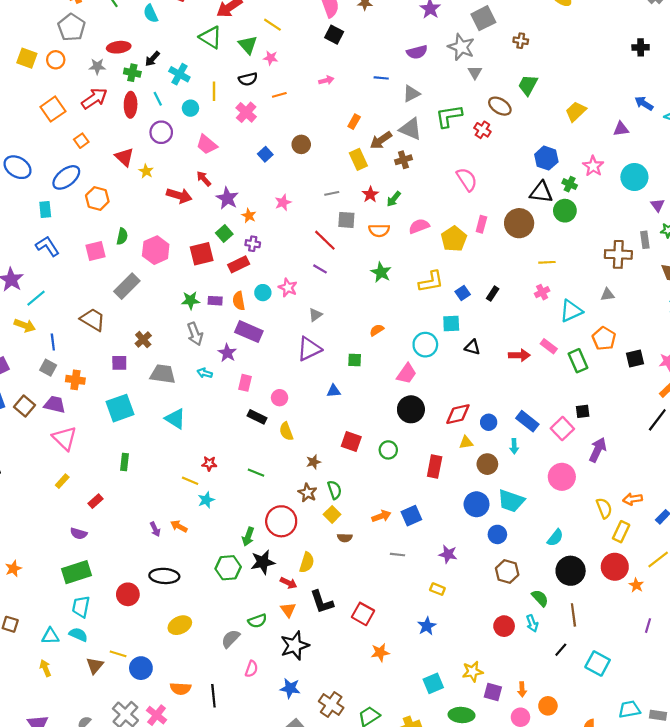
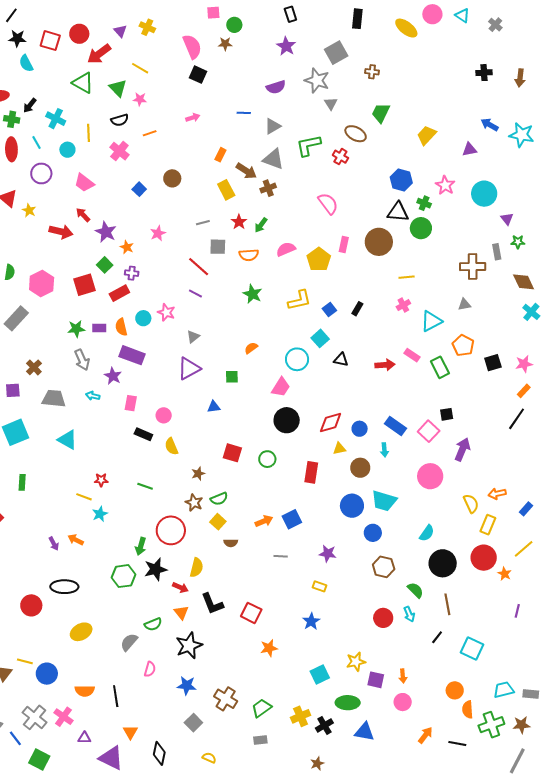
brown arrow: (381, 140) -> (246, 171), turned -110
cyan square: (451, 324) -> (320, 338), turned -36
green semicircle: (335, 490) -> (219, 499), turned 90
orange circle: (548, 706) -> (455, 690), moved

